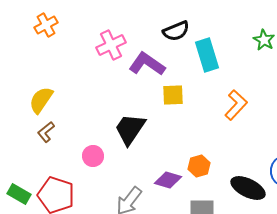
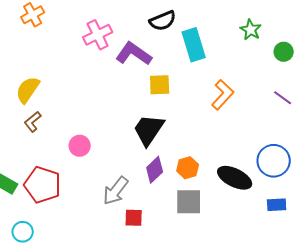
black trapezoid: (130, 129) -> (149, 130), moved
orange hexagon: (199, 166) -> (188, 168), moved
purple diamond: (168, 180) -> (155, 170), turned -60

